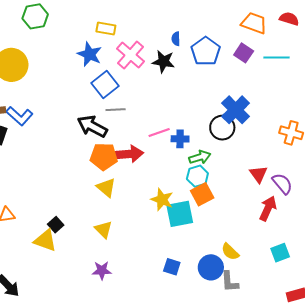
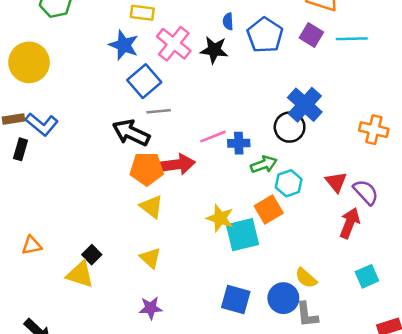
cyan hexagon: (197, 176) -> (289, 183), moved
blue square: (172, 267) -> (236, 299), size x1.4

